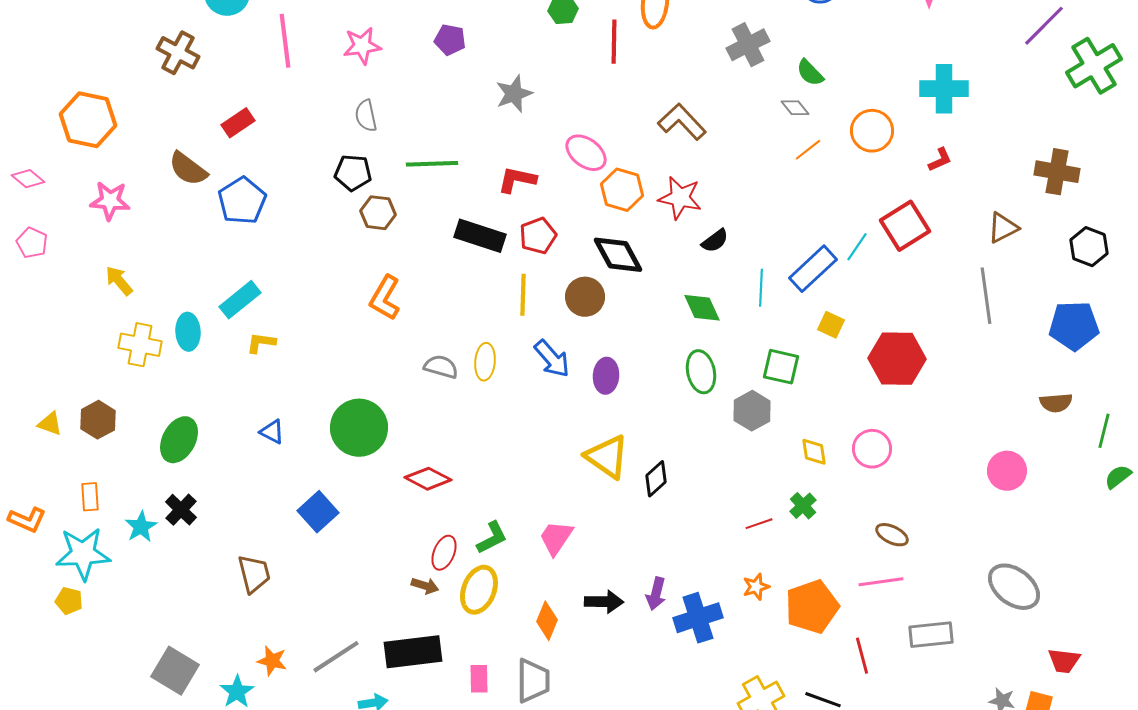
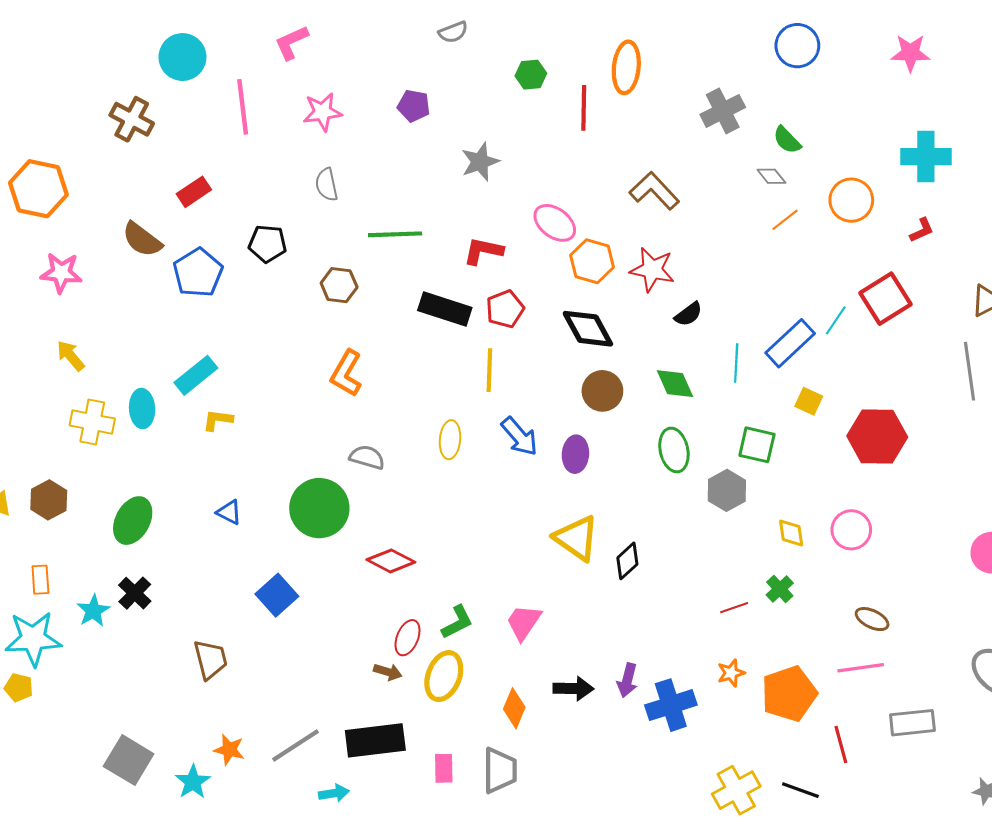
black pentagon: (353, 173) -> (268, 244), moved
brown circle: (585, 297) -> (602, 391), moved
gray semicircle: (441, 367) -> (367, 457), moved

